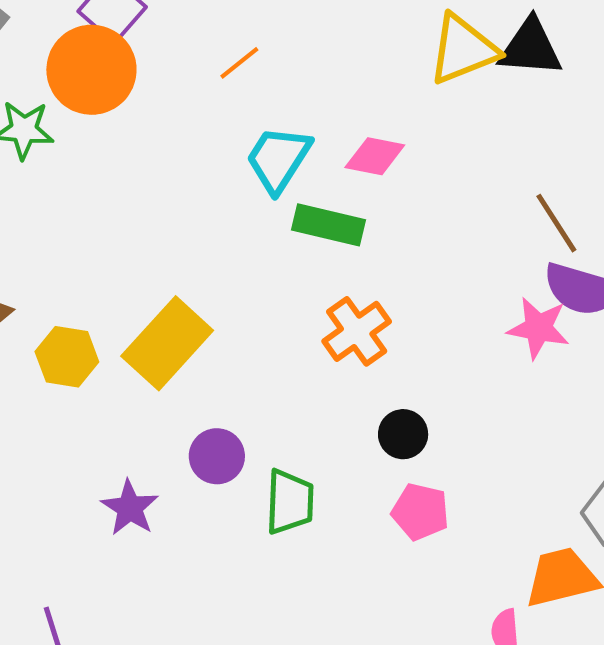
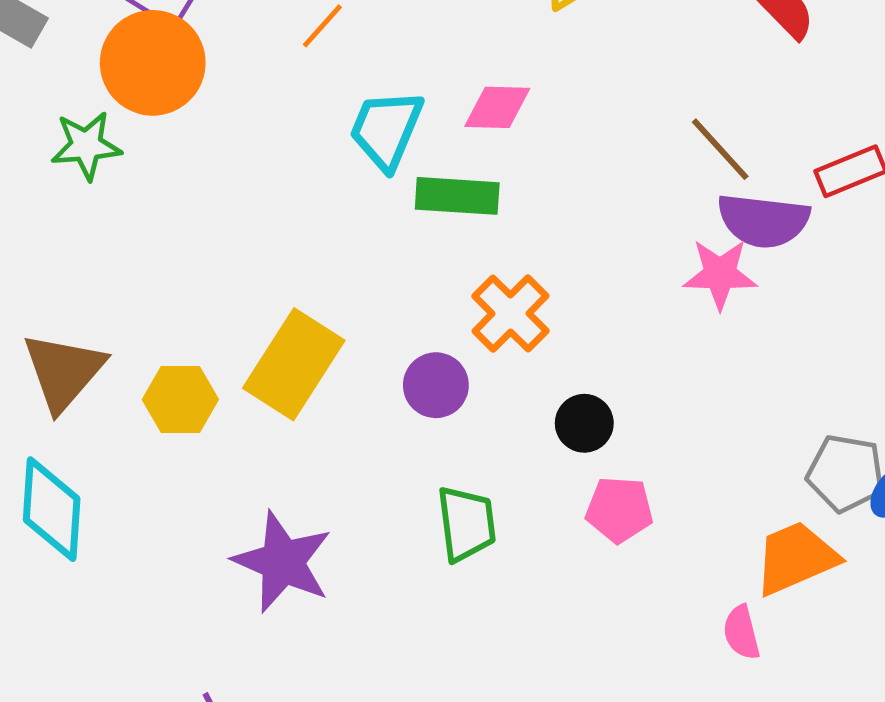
purple circle: (217, 456) -> (436, 385), moved
purple star: (130, 508) -> (283, 562), size x1.5

